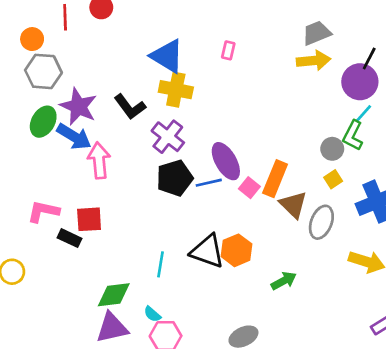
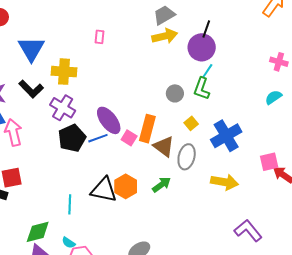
blue triangle: (167, 56) -> (31, 49), moved, turned 36
gray circle: (332, 149) -> (175, 93), moved
green arrow: (284, 281) -> (162, 185), moved

